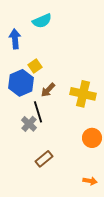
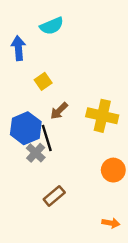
blue hexagon: (21, 83) -> (26, 128), moved

